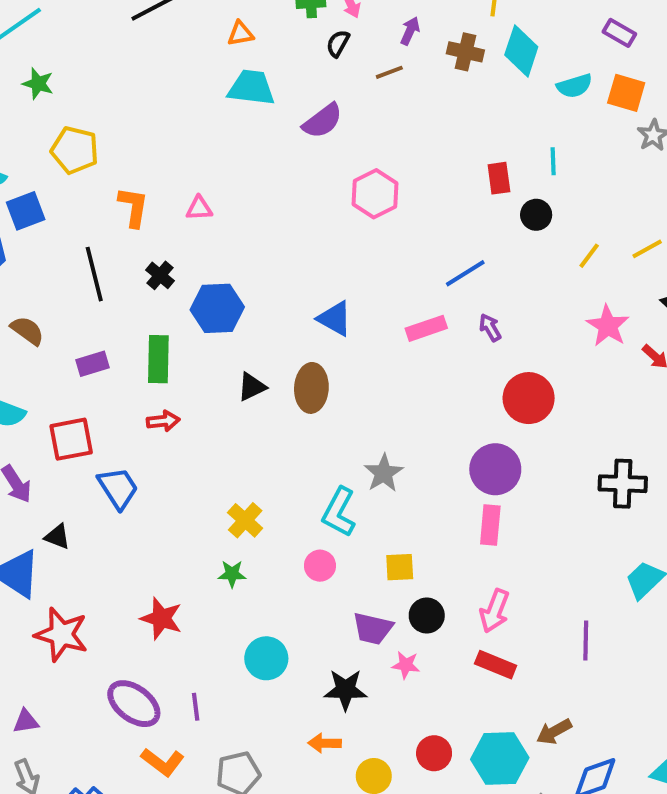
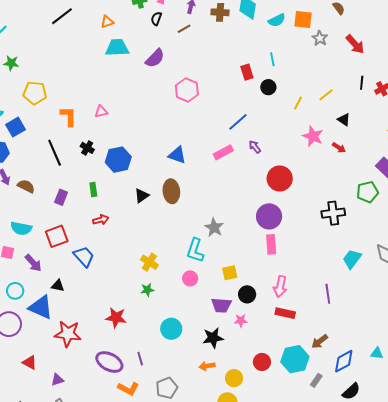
green rectangle: (158, 359) -> (93, 190), size x0.6
purple rectangle: (93, 364) -> (61, 197), turned -42

